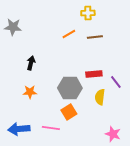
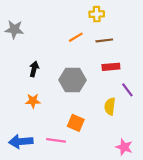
red rectangle: (94, 74) -> (111, 67), moved
gray hexagon: (70, 88) -> (72, 80), moved
orange square: (69, 112) -> (76, 123), turned -35

